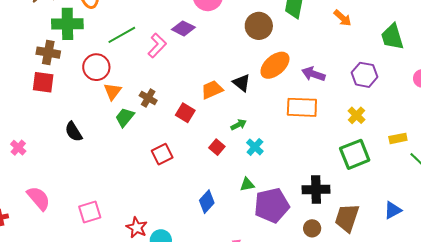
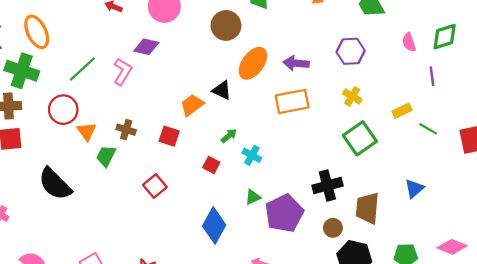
green cross: (67, 24) -> (22, 71), turned 32
black semicircle: (74, 132) -> (55, 184), size x1.6
blue diamond: (207, 202) -> (214, 225), size x1.4

